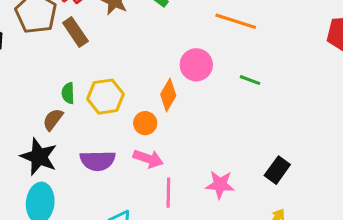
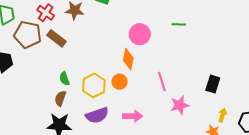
green line: (250, 80) -> (179, 24), moved
yellow hexagon: (106, 97) -> (94, 85), moved
pink arrow: (148, 159) -> (133, 116), moved
pink line: (168, 193) -> (162, 81), moved

